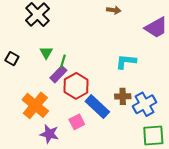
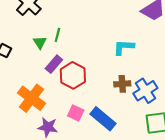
green line: (63, 61) -> (57, 35), moved
blue rectangle: (97, 107) -> (103, 119), moved
pink square: (77, 122) -> (76, 113), turned -35

